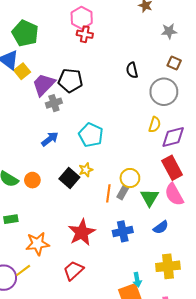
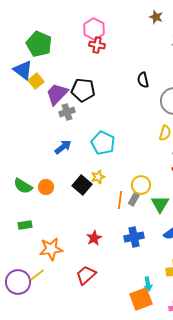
red star: (82, 232) -> (94, 238), size x0.6

